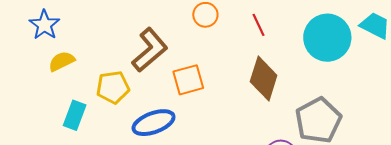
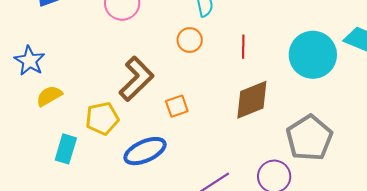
red line: (259, 25) -> (243, 47), turned 30
brown diamond: (264, 78) -> (252, 100), turned 54
orange square: (188, 80) -> (177, 106), size x0.7

